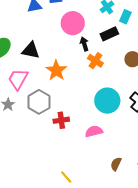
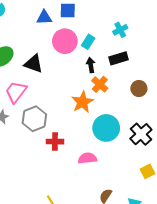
cyan rectangle: (125, 17) -> (88, 42), moved
pink circle: (73, 23) -> (65, 41), moved
orange star: (56, 70) -> (82, 102), moved

